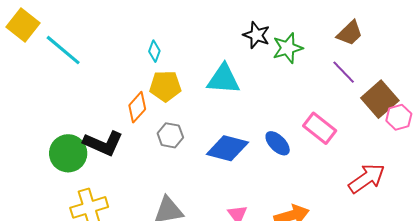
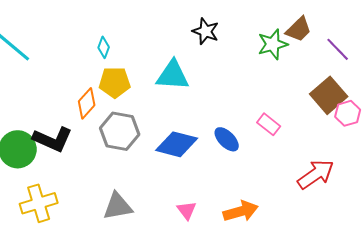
green star: (288, 48) -> (273, 44), moved
purple line: (344, 72) -> (338, 49), moved
pink rectangle: (320, 128) -> (269, 124), size x0.7
gray hexagon: (170, 135) -> (120, 131), size x1.5

